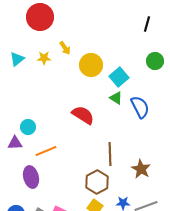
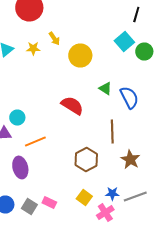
cyan square: (119, 77) -> (124, 42), moved
brown line: (110, 154) -> (112, 132), moved
brown hexagon: (97, 182) -> (86, 160), moved

